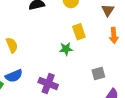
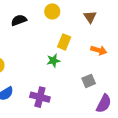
yellow rectangle: (79, 32) -> (64, 42), turned 49
orange arrow: (114, 35) -> (99, 50), moved, turned -63

